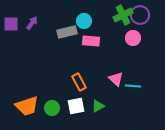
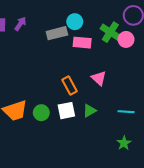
green cross: (123, 15) -> (110, 32), moved, turned -30
pink triangle: (116, 79) -> (99, 78), moved
cyan line: (133, 86) -> (126, 112), moved

